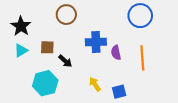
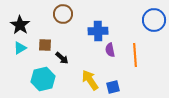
blue circle: (140, 16) -> (154, 20), moved
blue cross: (96, 42) -> (98, 31), moved
yellow arrow: (95, 84) -> (90, 80), size x1.5

